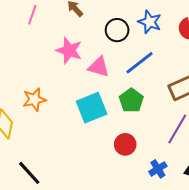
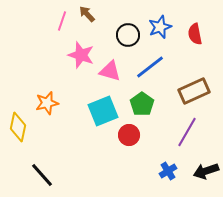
pink line: (32, 15) -> (62, 21), moved
blue star: (150, 22) -> (160, 27), turned 30
red circle: (125, 144) -> (129, 135), moved

